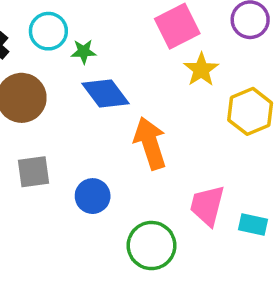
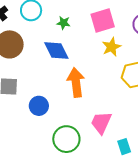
green star: (84, 52) -> (64, 23), moved
cyan rectangle: (253, 224) -> (124, 147), moved, turned 49

